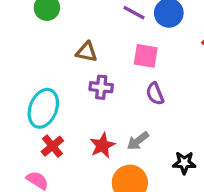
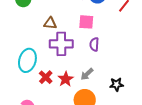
purple cross: (101, 87) -> (61, 44), size x1.6
purple semicircle: (155, 94) -> (94, 44), turned 32
red cross: (52, 146) -> (46, 77), moved

